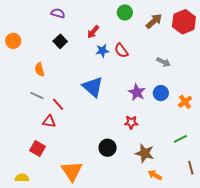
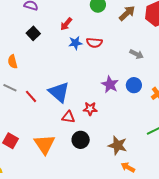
red semicircle: (121, 51) -> (94, 43), turned -49
blue triangle: (93, 87) -> (59, 92), moved
red triangle: (49, 121) -> (68, 117), moved
red star: (131, 122) -> (90, 109), moved
orange triangle: (72, 171) -> (45, 144), moved

